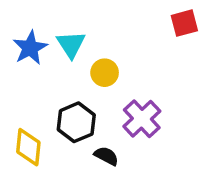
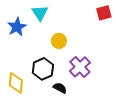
cyan triangle: (71, 44) -> (40, 13), moved

